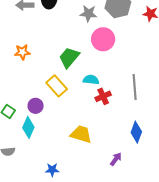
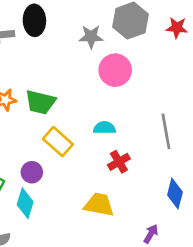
green trapezoid: (69, 57) -> (40, 102), moved, turned -110
red cross: (103, 96) -> (119, 162), moved

